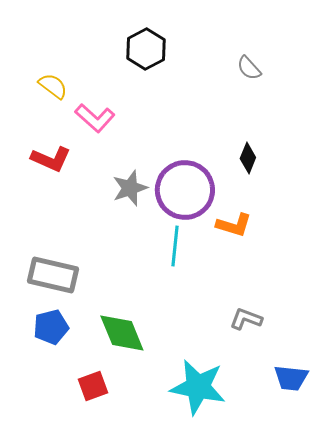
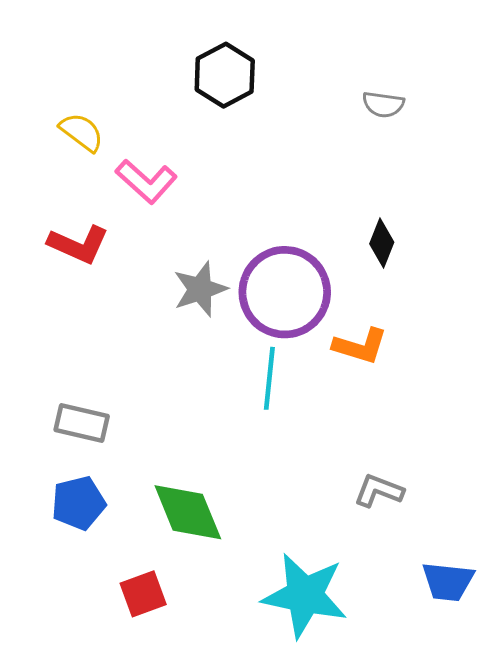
gray semicircle: (249, 68) -> (383, 104), turned -40
gray rectangle: (53, 275) -> (82, 423), size x0.7

